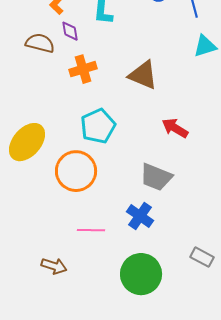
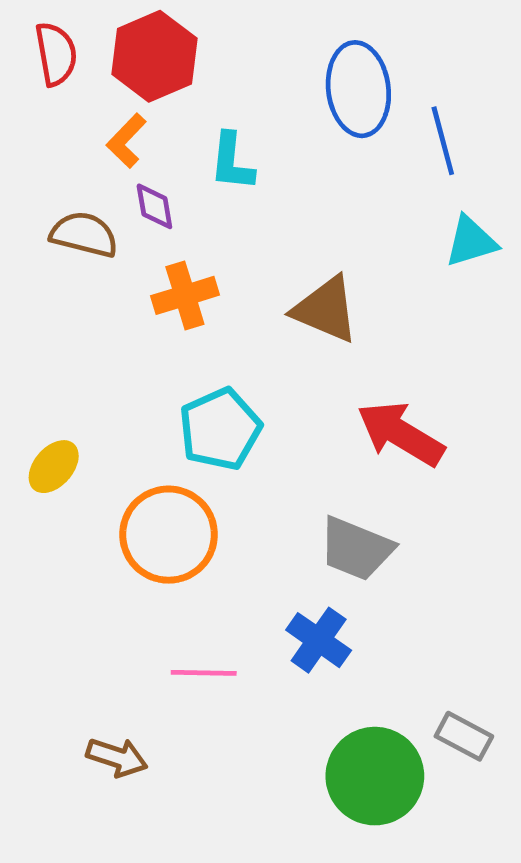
red arrow: (175, 128) -> (401, 434), size x1.4
yellow ellipse: (27, 142) -> (54, 467), size x0.6
green circle: (141, 274) -> (375, 776), moved

